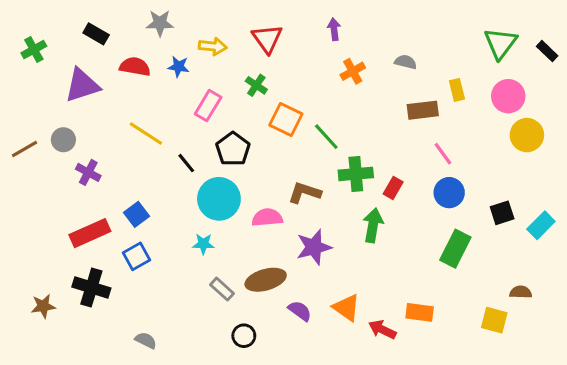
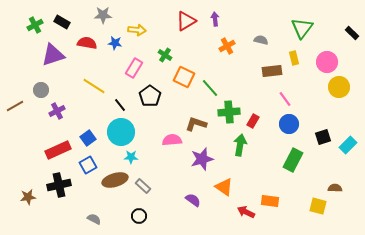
red triangle: (267, 39) -> (186, 21), moved, turned 35
green triangle: (500, 43) -> (302, 28), moved
green cross: (34, 50) -> (35, 25), moved
brown line: (25, 149) -> (15, 106), moved
purple cross: (88, 172) -> (57, 111), turned 35
cyan circle: (219, 199) -> (121, 132), moved
brown ellipse: (266, 280) -> (115, 180), moved
black cross: (91, 287) -> (59, 185), turned -30
orange triangle: (346, 308) -> (224, 187), moved
black circle: (244, 336) -> (139, 216), moved

